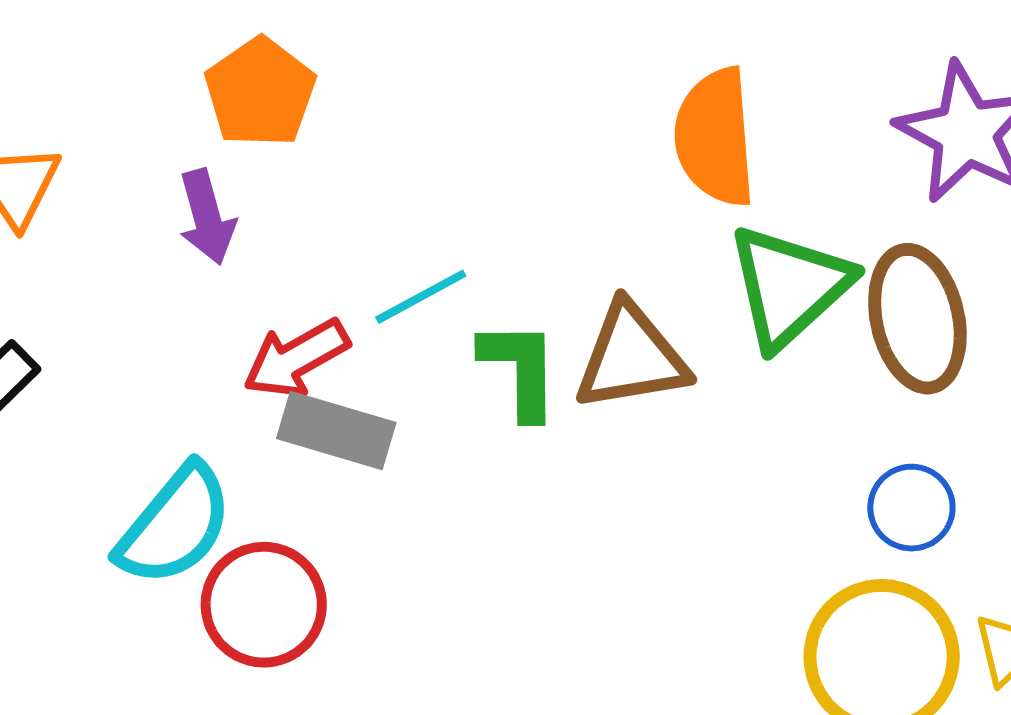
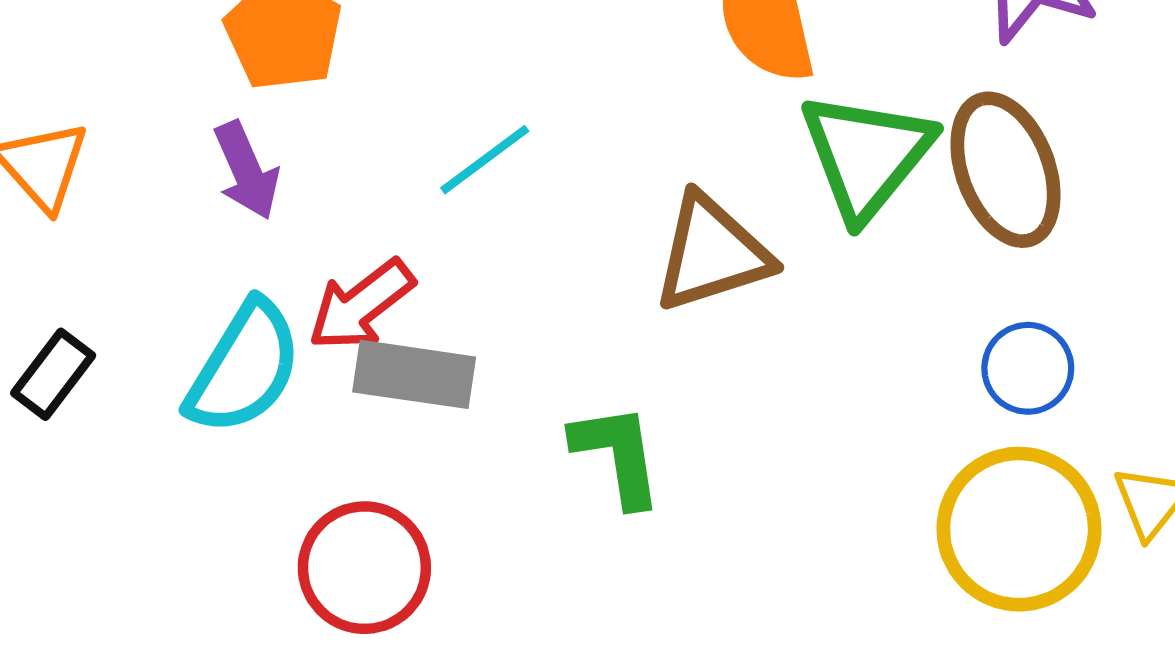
cyan line: (421, 297) -> (485, 160), moved
green L-shape: (520, 369) -> (617, 455), moved
cyan semicircle: (175, 525) -> (244, 368), moved

